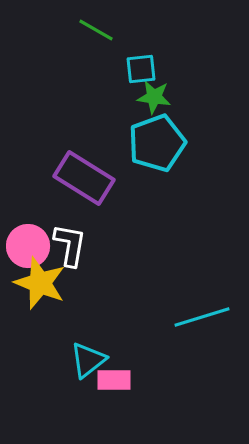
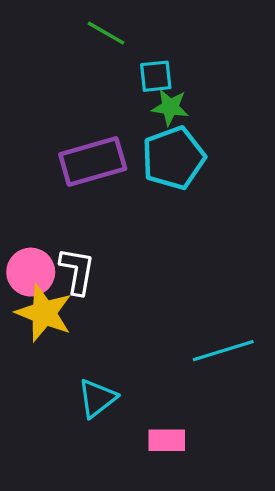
purple rectangle: (84, 178) -> (93, 161), moved, turned -48
pink rectangle: (114, 380) -> (167, 440), moved

